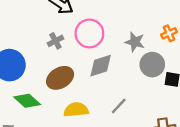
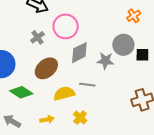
gray star: (135, 42) -> (105, 61), moved
gray line: (119, 106) -> (87, 85), moved, turned 63

